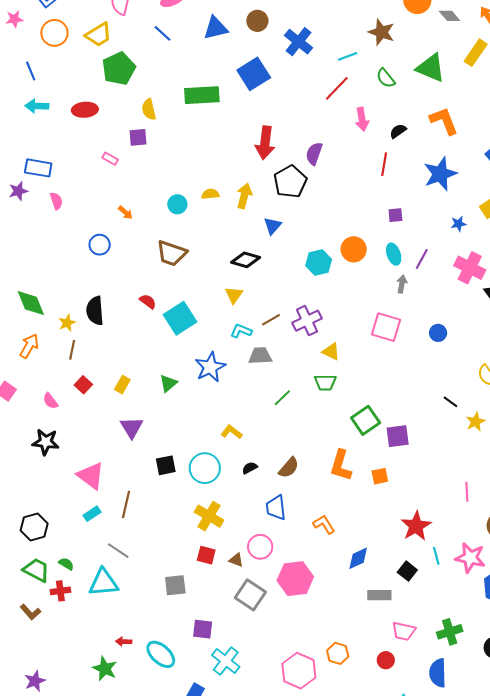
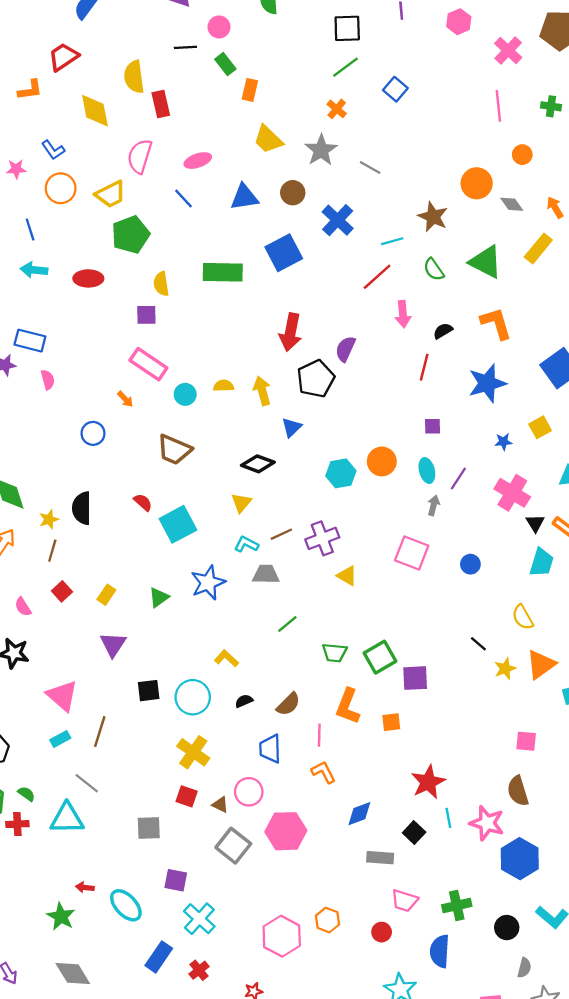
pink rectangle: (110, 159) -> (148, 364), moved, size x2.0
yellow arrow: (244, 196) -> (262, 391), turned -35
green trapezoid: (325, 382) -> (335, 653), moved
pink line: (467, 492) -> (319, 735), moved

